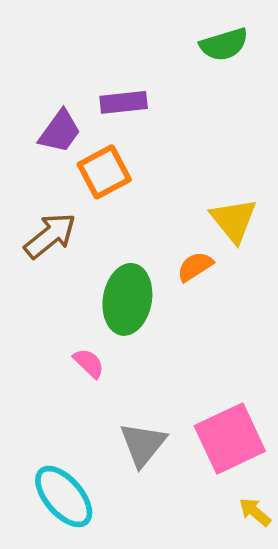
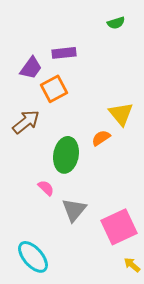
green semicircle: (224, 44) -> (116, 23), size x0.7
gray triangle: (143, 444) -> (74, 210), moved

